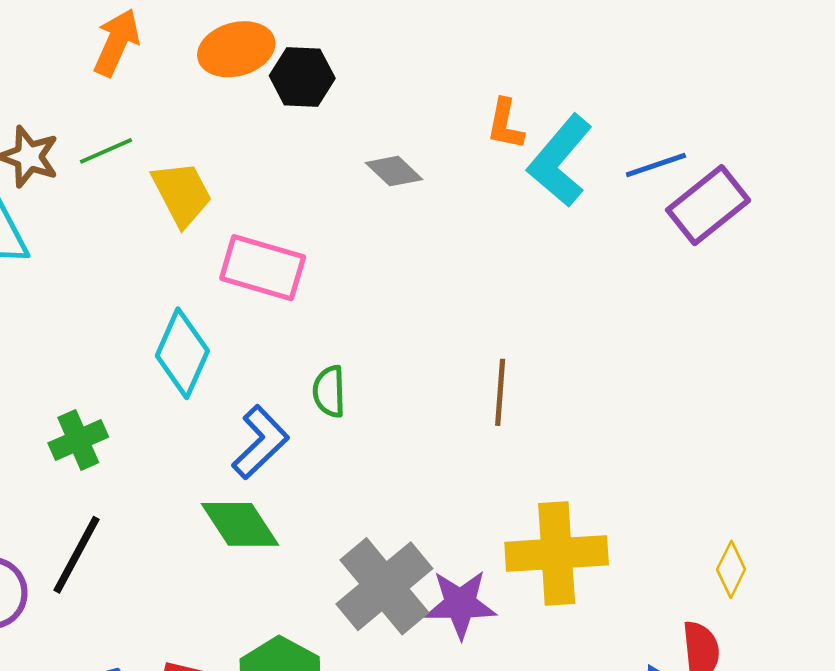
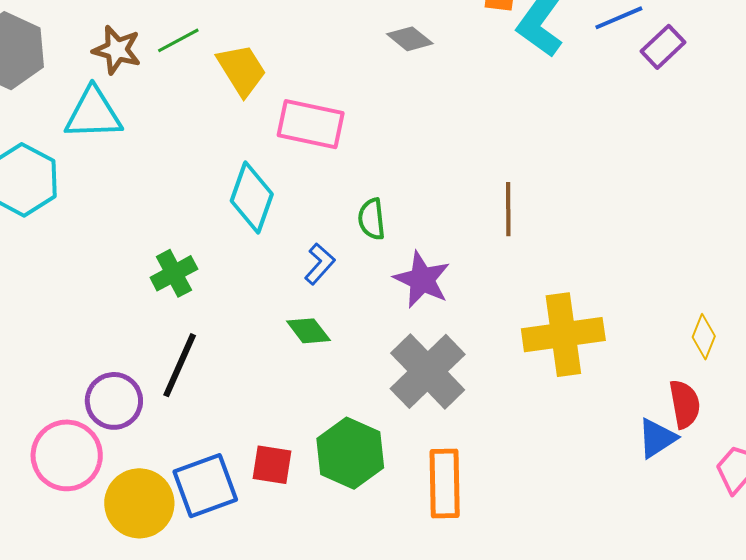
purple rectangle: (708, 205) -> (663, 47), size x0.7
blue L-shape: (260, 442) -> (320, 264), size x0.7
green diamond: (240, 524) -> (308, 331), size x0.7
purple star: (460, 604) -> (422, 280), moved, turned 30

